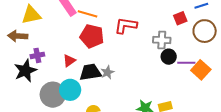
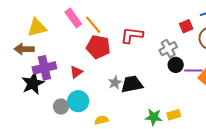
orange line: (87, 14) -> (93, 25), turned 36
gray cross: (162, 40) -> (168, 49), turned -30
purple cross: (37, 55) -> (44, 68), size x1.6
black trapezoid: (90, 72) -> (132, 84), moved
gray circle: (53, 95) -> (61, 107), size x0.6

